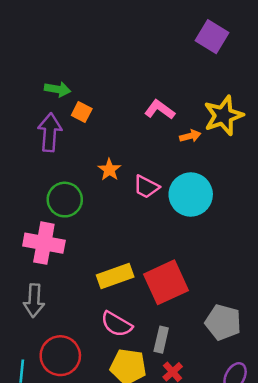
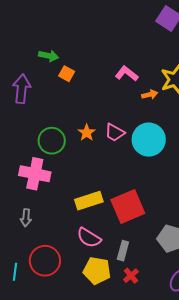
purple arrow: (50, 132) -> (22, 89), moved
orange star: (109, 170) -> (87, 133), moved
gray arrow: (34, 301) -> (26, 218), size x0.7

